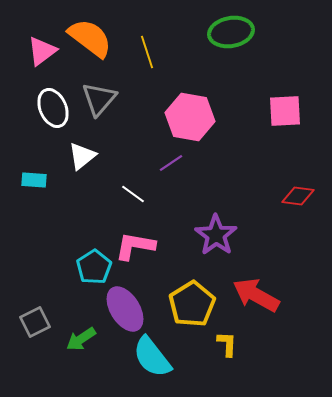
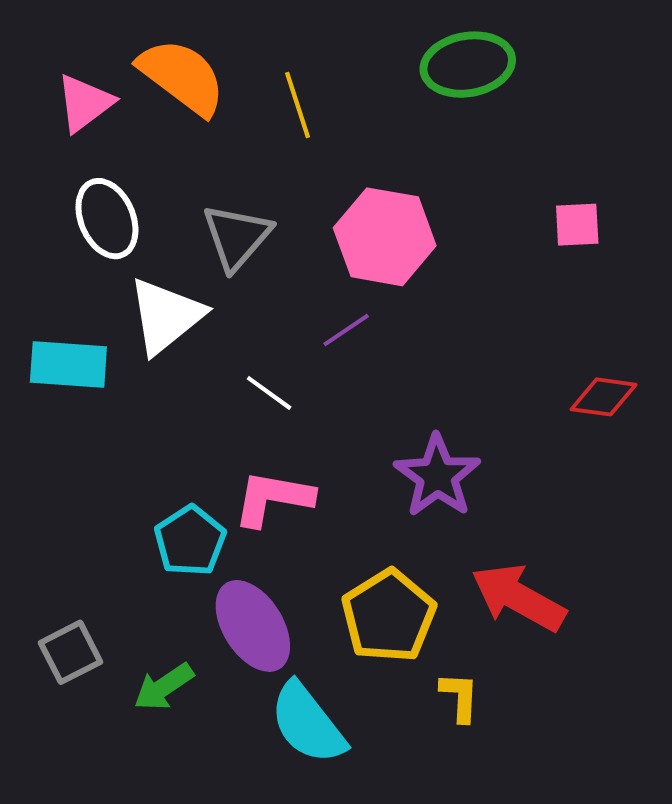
gray triangle: (99, 99) -> (237, 237), moved
pink square: (285, 111) -> (577, 225), size x0.7
white triangle: (82, 156) -> (166, 316), size x1.4
cyan rectangle: (34, 180) -> (68, 365), size x1.5

